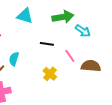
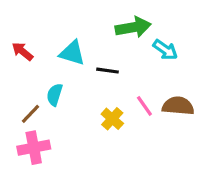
cyan triangle: (25, 16) -> (72, 53), moved
pink line: (70, 56) -> (144, 106), moved

